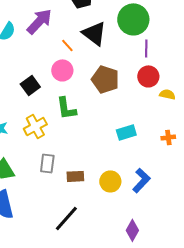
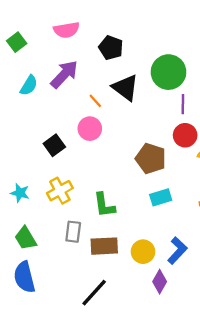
brown pentagon: (105, 79) -> (151, 159), moved
green L-shape: (66, 108) -> (104, 205), moved
brown rectangle: (75, 176) -> (104, 246), size x1.4
purple diamond: (132, 230) -> (160, 282), moved

